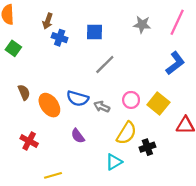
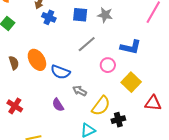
gray star: (142, 25) -> (105, 15), moved
blue L-shape: (175, 63) -> (131, 47), moved, turned 45
pink circle: (131, 100) -> (108, 65), moved
orange ellipse: (49, 105) -> (37, 60), moved
gray arrow: (102, 107) -> (80, 91), moved

